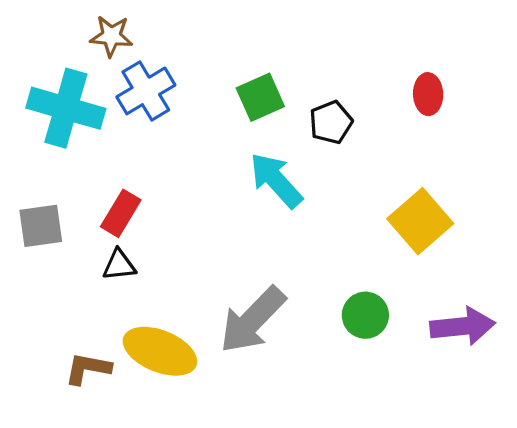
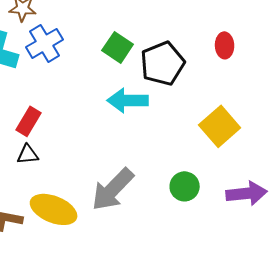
green square: (260, 97) -> (118, 47), turned -32
black pentagon: (331, 122) -> (163, 63), size x1.6
cyan arrow: (276, 180) -> (128, 100), turned -48

